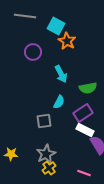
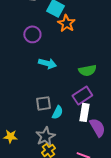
cyan arrow: (61, 74) -> (47, 63), moved, turned -48
cyan semicircle: (59, 102) -> (57, 112), moved
white rectangle: (85, 130) -> (84, 112), turned 72

